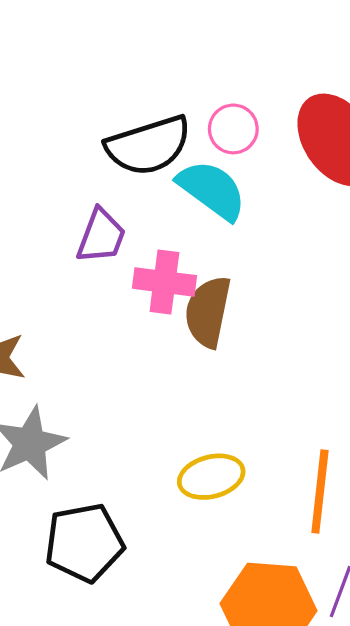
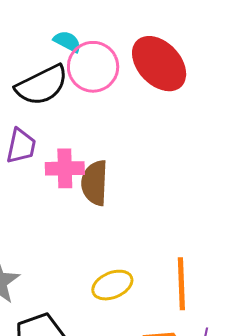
pink circle: (233, 129) -> (93, 67), size x1.6
cyan semicircle: (212, 190) -> (67, 41), moved, size x0.6

